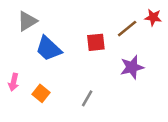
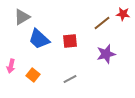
red square: (96, 42) -> (70, 41), moved
gray line: (87, 98) -> (70, 79), turned 32

